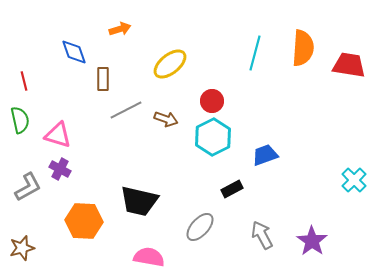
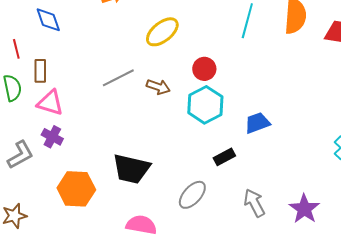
blue diamond: (74, 52) -> (48, 20), moved
brown rectangle: (103, 79) -> (40, 71), moved

